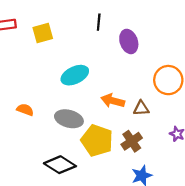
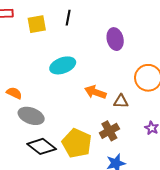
black line: (99, 22) -> (68, 18), moved
gray ellipse: (69, 119) -> (31, 116), moved
yellow pentagon: (97, 140) -> (77, 143), moved

